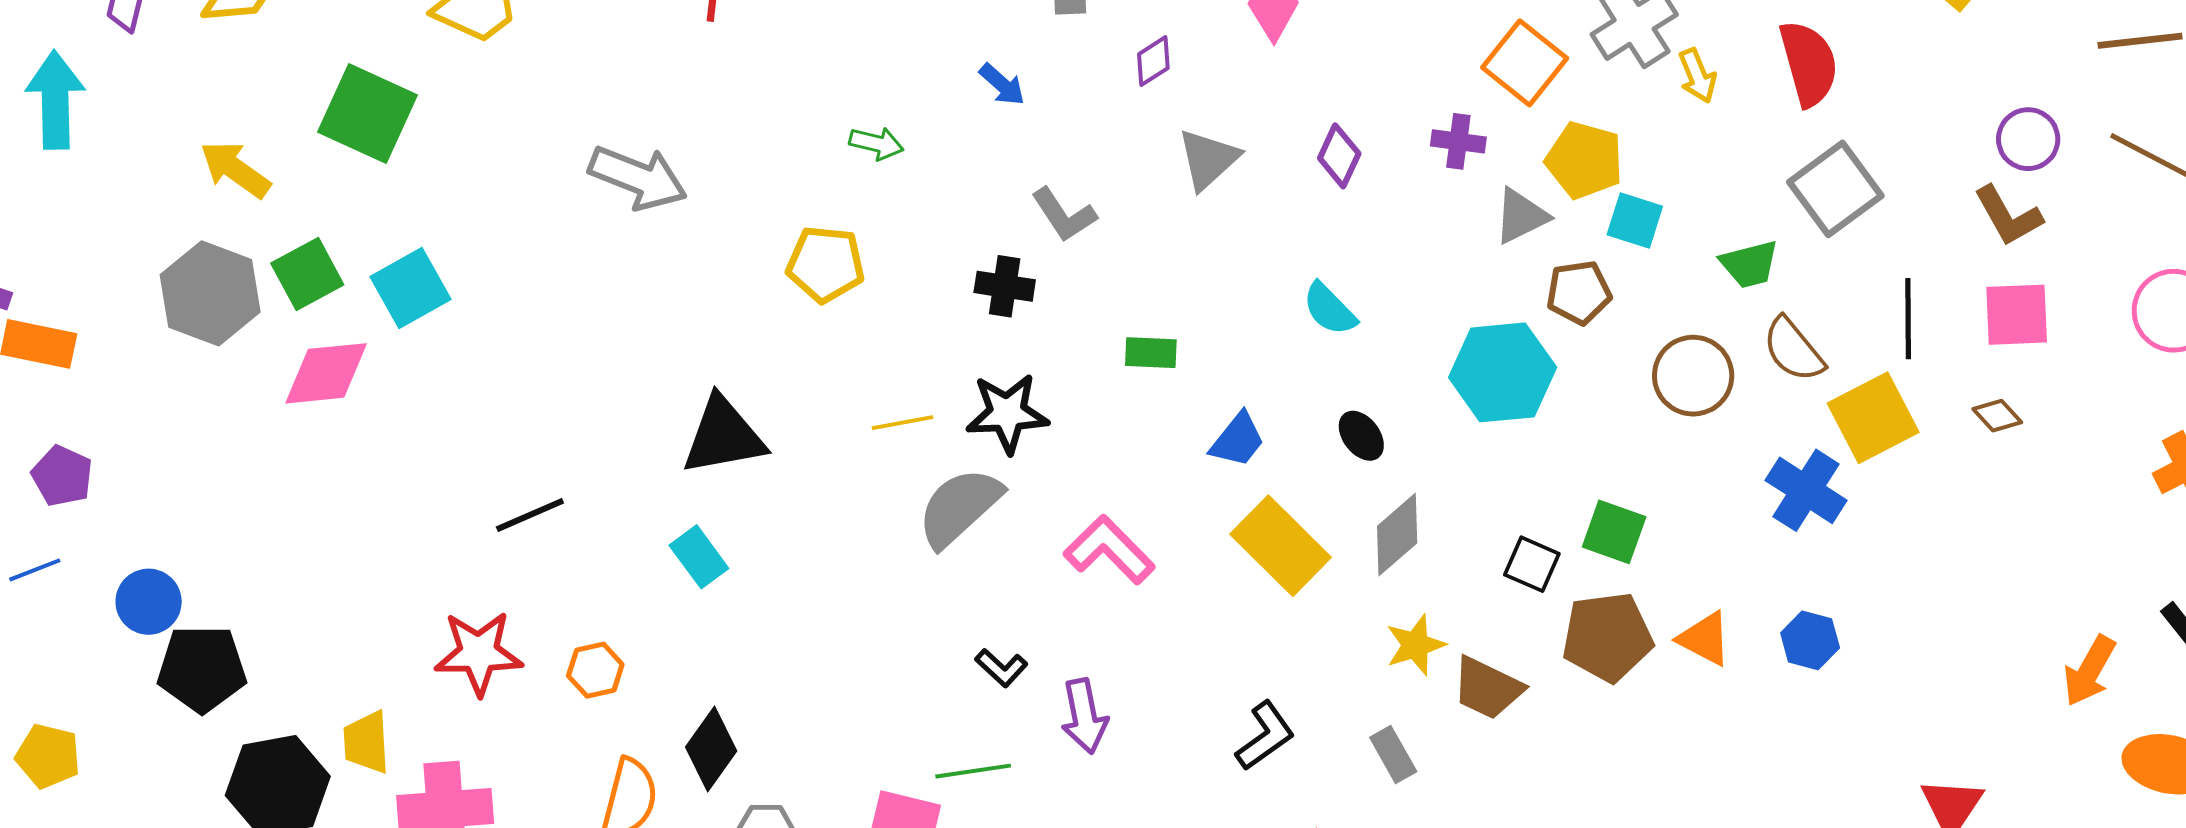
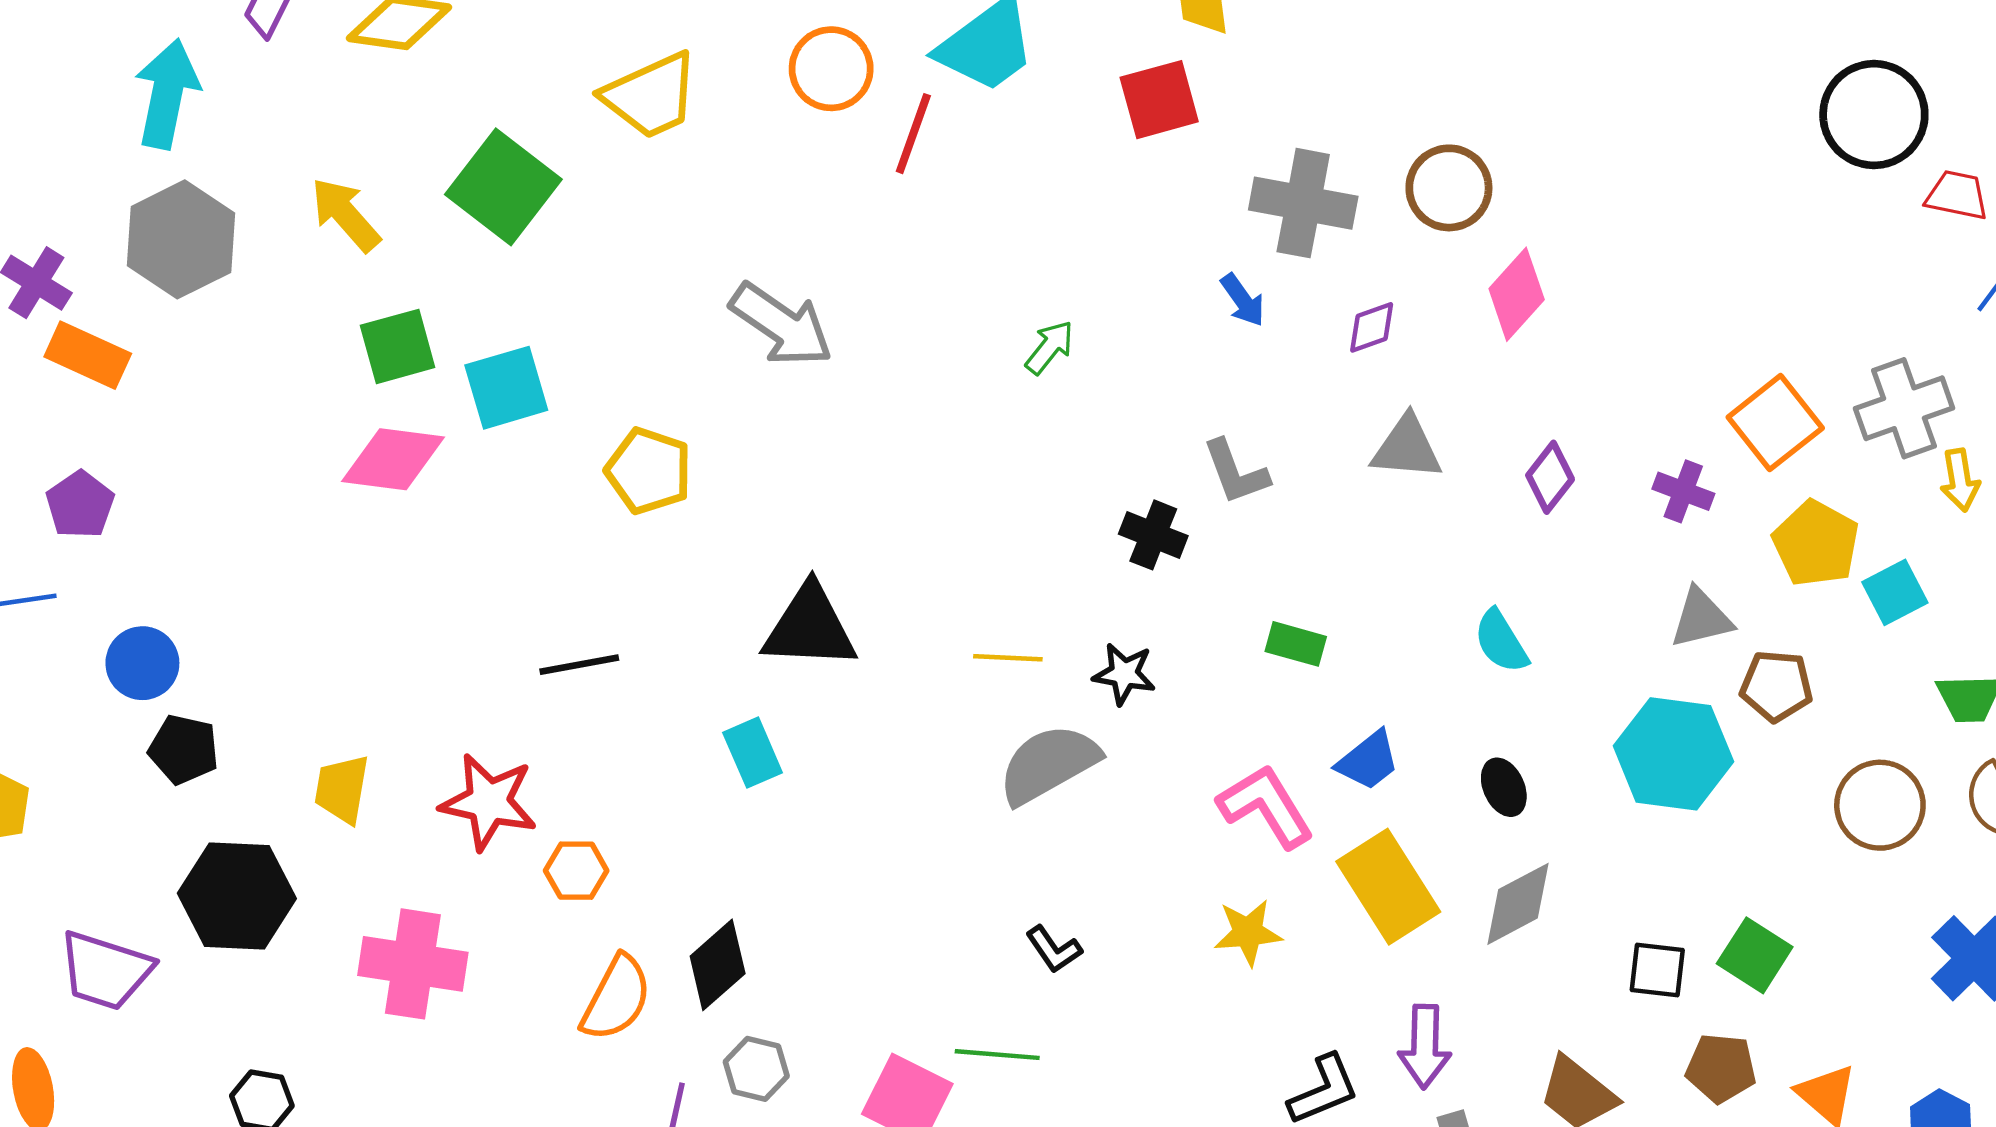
blue arrow: (1002, 84) -> (1243, 300), moved
green arrow: (876, 143) -> (1050, 347), turned -78
gray triangle: (1208, 159) -> (1407, 448), turned 34
gray triangle: (1521, 216) -> (1701, 618), moved
cyan square: (1635, 220) -> (1895, 592), moved, turned 32
yellow pentagon: (825, 264) -> (649, 471), moved
gray hexagon: (210, 293) -> (181, 239), moved
black star: (1007, 413) -> (1124, 674), size x0.7
pink L-shape: (1109, 550) -> (1266, 806), moved
black square: (1532, 564) -> (1657, 970), turned -30
brown pentagon: (1607, 637) -> (1721, 1068), size x0.7
yellow star: (1415, 645) -> (1248, 932), moved
black pentagon: (202, 669) -> (184, 749), size x0.7
orange hexagon: (595, 670) -> (576, 871), moved
purple arrow: (1084, 716) -> (1425, 1046), moved
yellow trapezoid: (366, 742) -> (342, 789), moved

